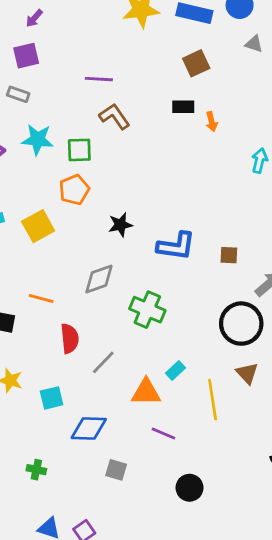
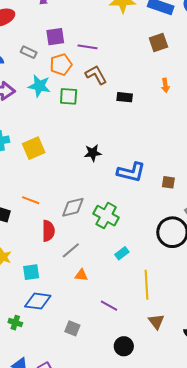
purple square: (26, 56) -> (55, 37), moved
black rectangle: (183, 107) -> (125, 97), moved
orange pentagon: (74, 190) -> (61, 65), moved
gray diamond: (99, 279) -> (73, 207), moved
cyan rectangle: (176, 371) -> (122, 253), moved
brown triangle: (247, 373) -> (156, 322), moved
orange triangle: (146, 392) -> (81, 275), moved, size x0.6
blue diamond: (89, 428) -> (38, 301), moved

